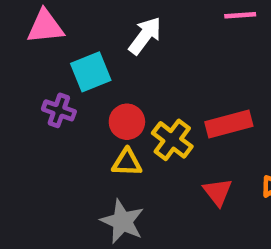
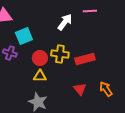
white arrow: (145, 36) -> (65, 22), moved
yellow cross: (172, 140) -> (60, 54), moved, turned -30

